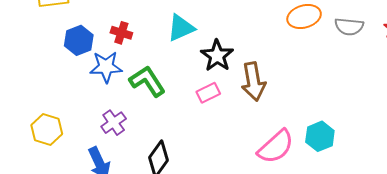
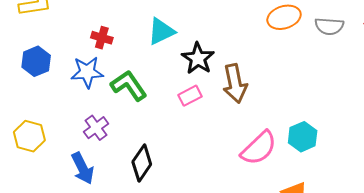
blue hexagon: (79, 40) -> (36, 61), moved

